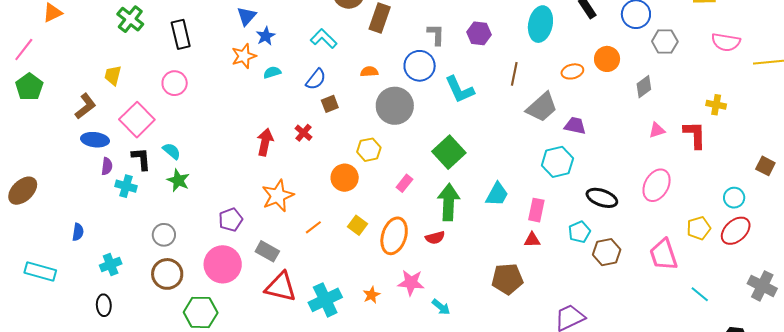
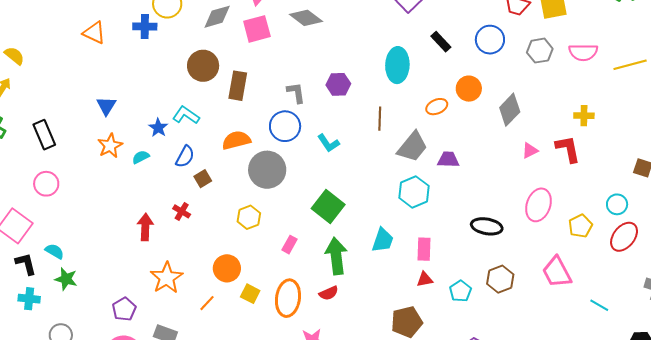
blue star: (266, 36) -> (158, 128), moved
gray hexagon: (665, 41) -> (540, 51), moved
orange semicircle: (369, 72) -> (236, 140), size x1.6
gray diamond: (644, 87) -> (510, 110), size x1.4
cyan L-shape: (460, 90) -> (328, 143), size x0.7
cyan hexagon: (557, 162) -> (414, 192), moved
orange circle: (345, 178) -> (227, 268), moved
cyan cross: (126, 186) -> (29, 299), moved
yellow pentagon: (699, 228) -> (580, 226), moved
cyan pentagon: (579, 232) -> (460, 291), moved

